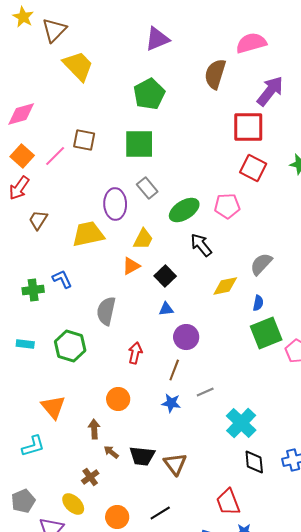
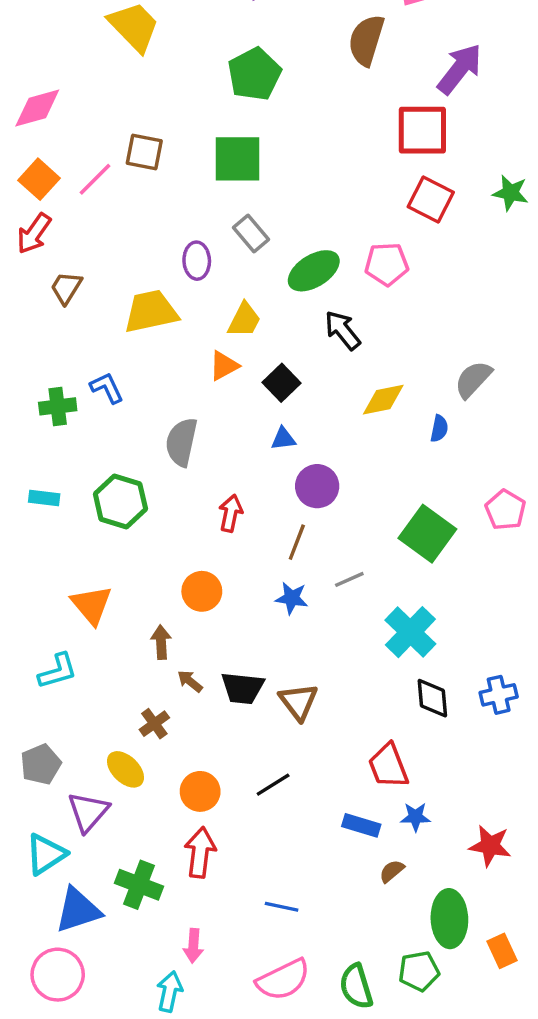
purple ellipse: (115, 204) -> (197, 261), size x0.7
gray semicircle: (261, 264) -> (473, 379), moved
green square: (266, 333) -> (427, 534), moved, turned -32

